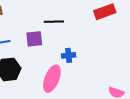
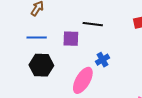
blue cross: (69, 55) -> (102, 60), turned -32

